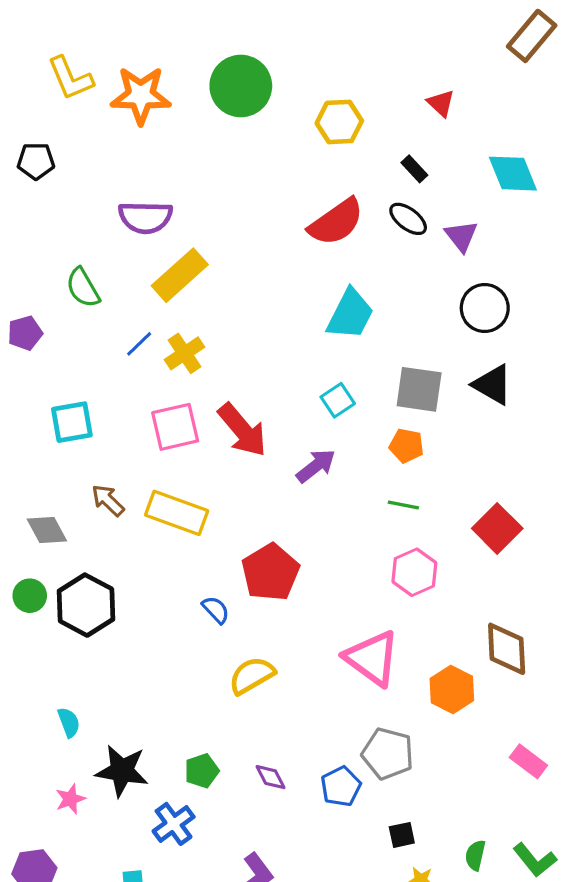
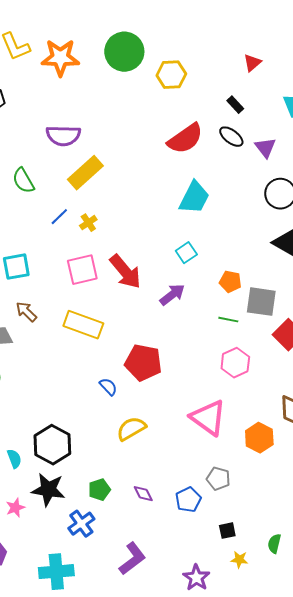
red triangle: (441, 103) -> (252, 63), turned 36
yellow hexagon: (339, 122) -> (171, 75), moved
yellow cross: (184, 353) -> (88, 223), size x0.7
gray square: (419, 389) -> (261, 302), moved
brown arrow: (108, 500) -> (26, 312), moved
red pentagon: (270, 572) -> (143, 363), turned -30
black hexagon: (86, 605) -> (52, 445), moved
gray pentagon: (388, 754) -> (218, 479), size x0.7

